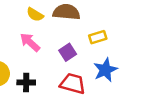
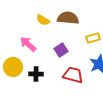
pink arrow: (30, 42) -> (28, 44), moved
purple square: (68, 52) -> (61, 50), moved

